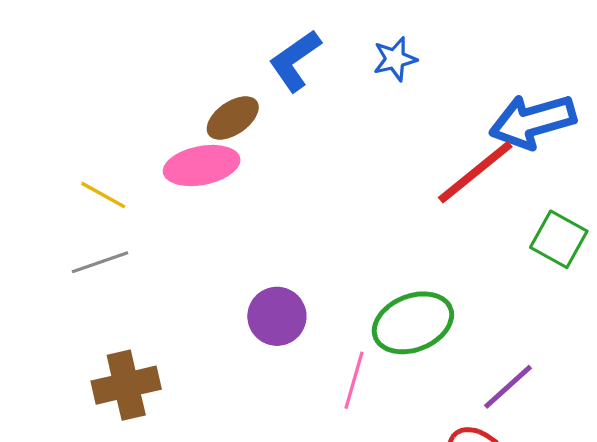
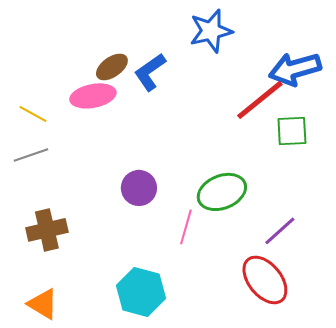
blue star: (395, 59) -> (211, 31), size x1.6
blue L-shape: (295, 61) -> (150, 72), moved
green square: (559, 239) -> (292, 131), moved, turned -32

